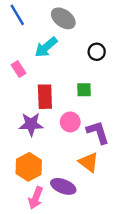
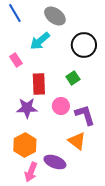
black circle: (97, 52) -> (84, 45), size x1.6
green square: (84, 90) -> (73, 78), turned -32

